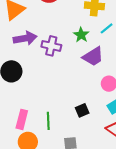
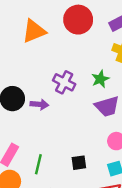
purple arrow: (25, 38) -> (39, 104), moved, size x0.7

